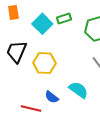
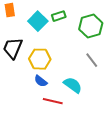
blue semicircle: (52, 97) -> (41, 81), moved
red line: (31, 108) -> (53, 101), moved

